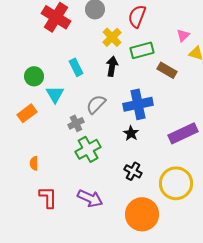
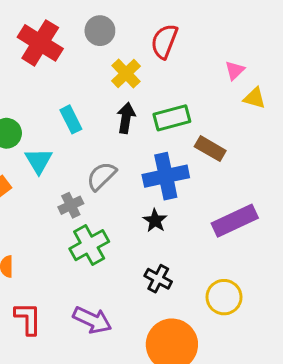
green rectangle: (142, 50) -> (172, 118), moved
brown rectangle: (167, 70) -> (210, 149), moved
yellow circle: (176, 183) -> (224, 297), size x0.7

